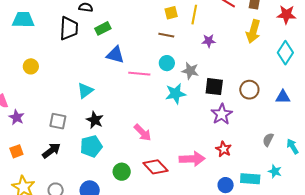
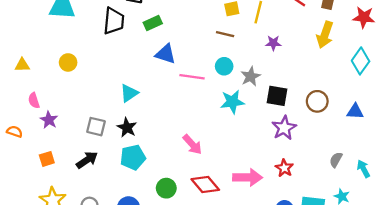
gray star: (190, 71) -> (251, 76), turned 30
black star: (95, 120) -> (127, 128), moved

